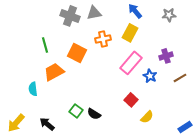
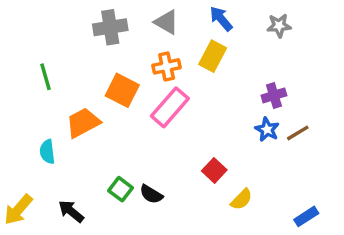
gray triangle: (94, 13) -> (167, 22), moved, turned 42
gray cross: (70, 16) -> (110, 27), turned -30
green line: (45, 45) -> (46, 77), moved
pink rectangle: (131, 63) -> (170, 107), moved
blue star: (150, 76) -> (267, 130), moved

